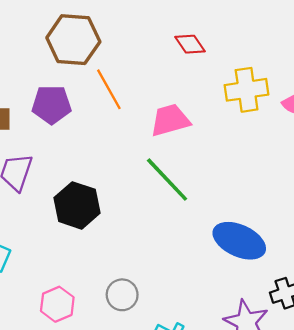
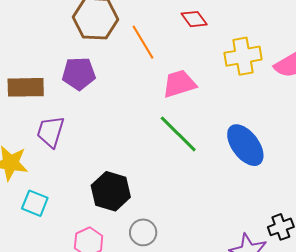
orange line: (109, 89) -> (143, 42), moved
black hexagon: (77, 205) -> (111, 191), moved
blue ellipse: (239, 241) -> (245, 145), moved, turned 30

